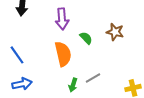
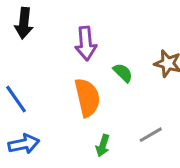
gray line: (93, 78) -> (151, 135), moved

